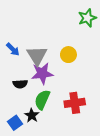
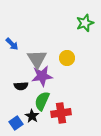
blue arrow: (13, 49) -> (12, 44), moved
red cross: (75, 103) -> (61, 113), moved

